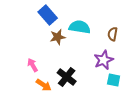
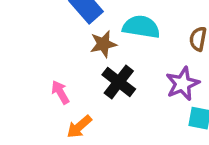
black cross: (67, 77) -> (119, 82), moved
orange arrow: (44, 85) -> (79, 127), turned 105

